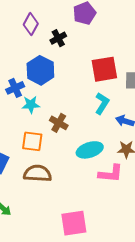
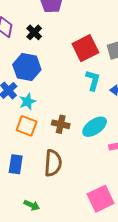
brown cross: (59, 123) -> (61, 124), moved
orange square: (32, 141) -> (27, 126), moved, turned 30
brown semicircle: (37, 173) -> (53, 163), turned 108

